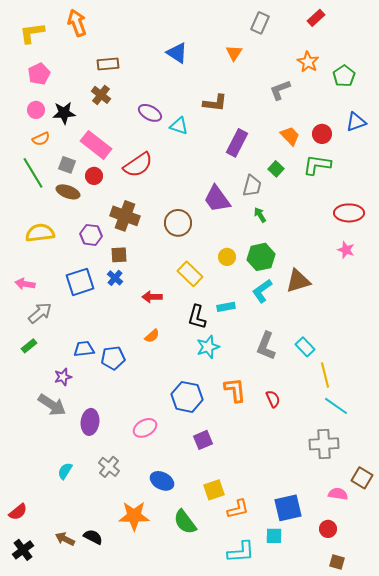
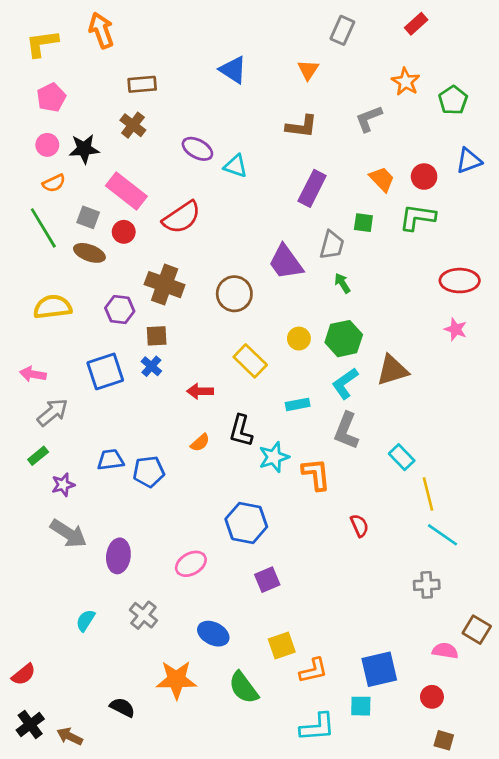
brown L-shape: (215, 103) -> (302, 126), moved
green square: (276, 169) -> (363, 223), turned -35
black L-shape: (197, 317) -> (241, 431), moved
gray L-shape: (266, 346) -> (346, 431), moved
purple star: (63, 377) -> (63, 485), moved
orange L-shape: (235, 390) -> (316, 474), moved
gray cross: (324, 444) -> (427, 585), size x0.7
brown arrow: (65, 539) -> (70, 736), moved

